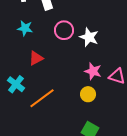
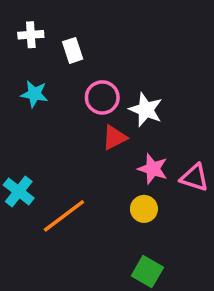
red triangle: (36, 58) -> (114, 138), moved

